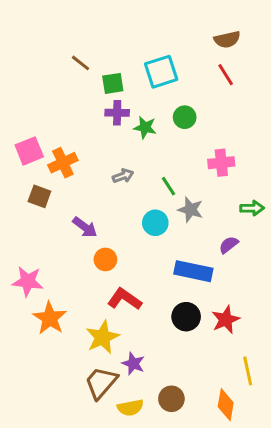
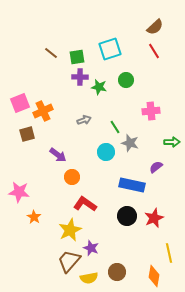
brown semicircle: (227, 39) -> (155, 27), turned -30
brown line: (80, 63) -> (51, 53), moved
brown square: (39, 196) -> (27, 134), turned -35
orange star: (50, 318) -> (34, 217), size x0.6

